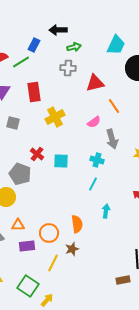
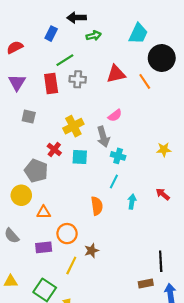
green line: (21, 62) -> (65, 60), moved
gray cross: (68, 68) -> (78, 79), moved
orange line: (114, 106) -> (145, 81), moved
yellow cross: (55, 117) -> (73, 126), moved
gray arrow: (112, 139) -> (103, 137), moved
cyan arrow: (106, 211) -> (132, 202), moved
orange semicircle: (77, 224) -> (97, 206), moved
orange triangle: (18, 225) -> (44, 212), moved

